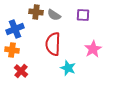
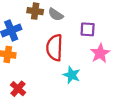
purple square: (83, 15) -> (88, 29), moved
red cross: (21, 71) -> (18, 89), moved

